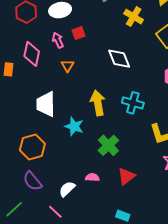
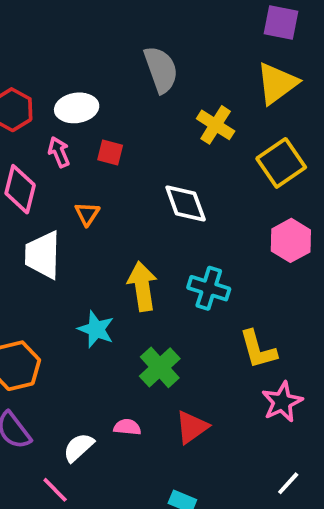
red square: (78, 33) -> (110, 152), turned 32
pink arrow: (58, 40) -> (59, 152), moved
white trapezoid: (46, 104) -> (43, 255), moved

